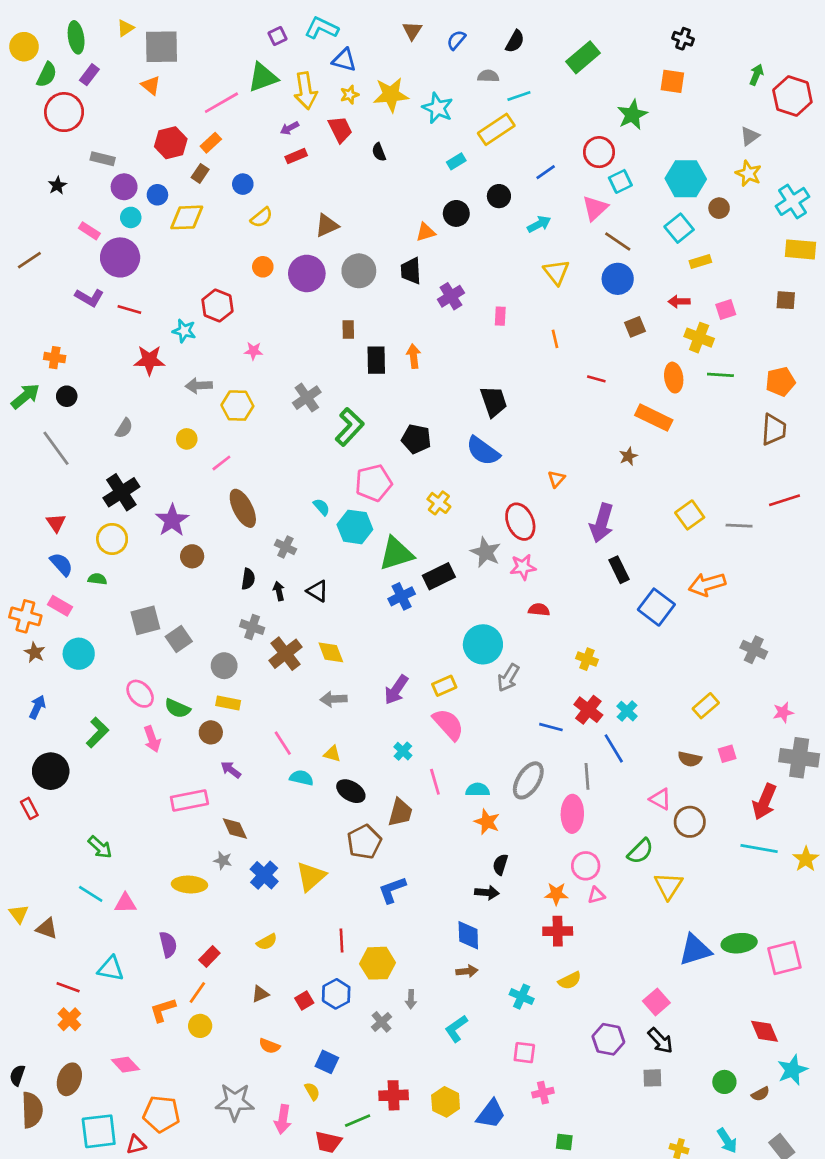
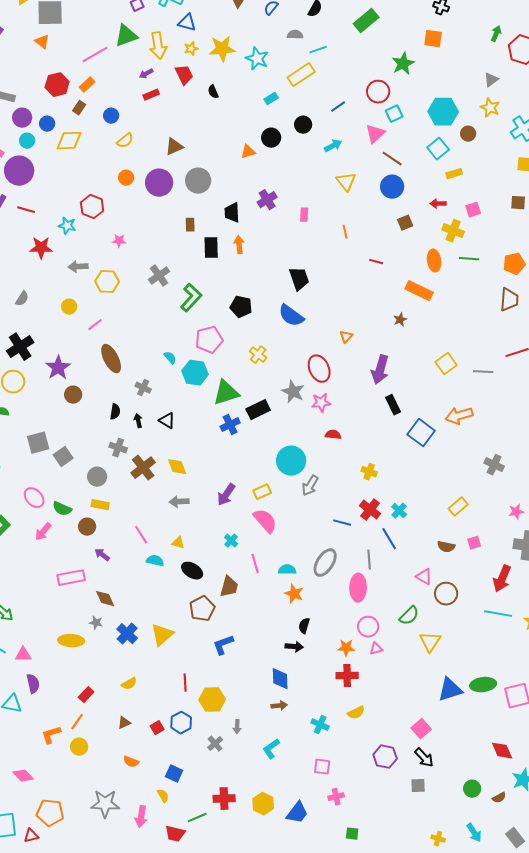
black trapezoid: (411, 271) -> (232, 213), moved
pink arrow: (152, 739) -> (43, 532), turned 60
purple semicircle: (168, 945) -> (33, 684), moved

